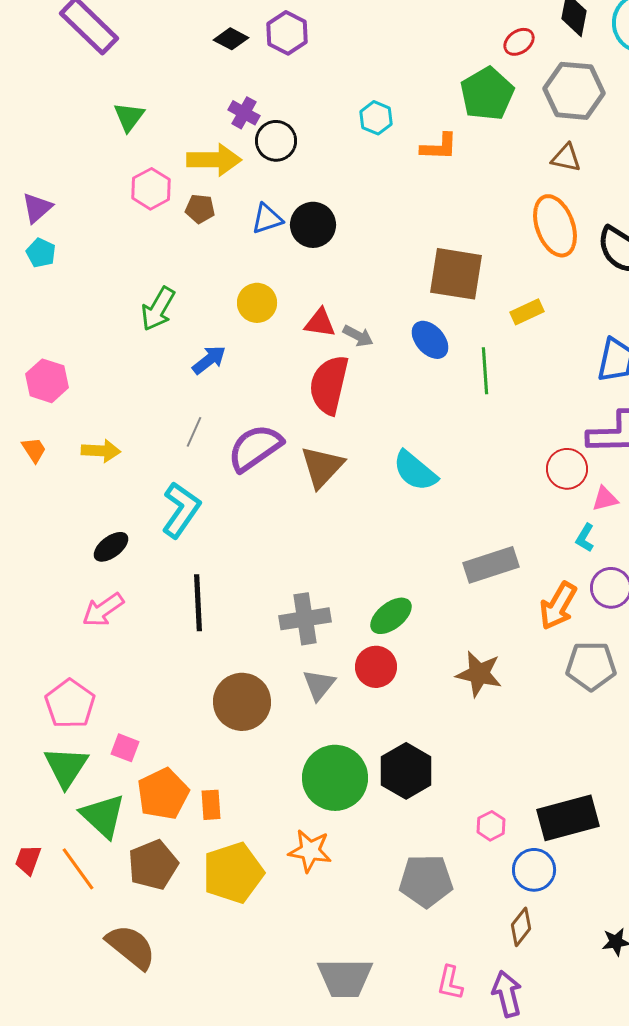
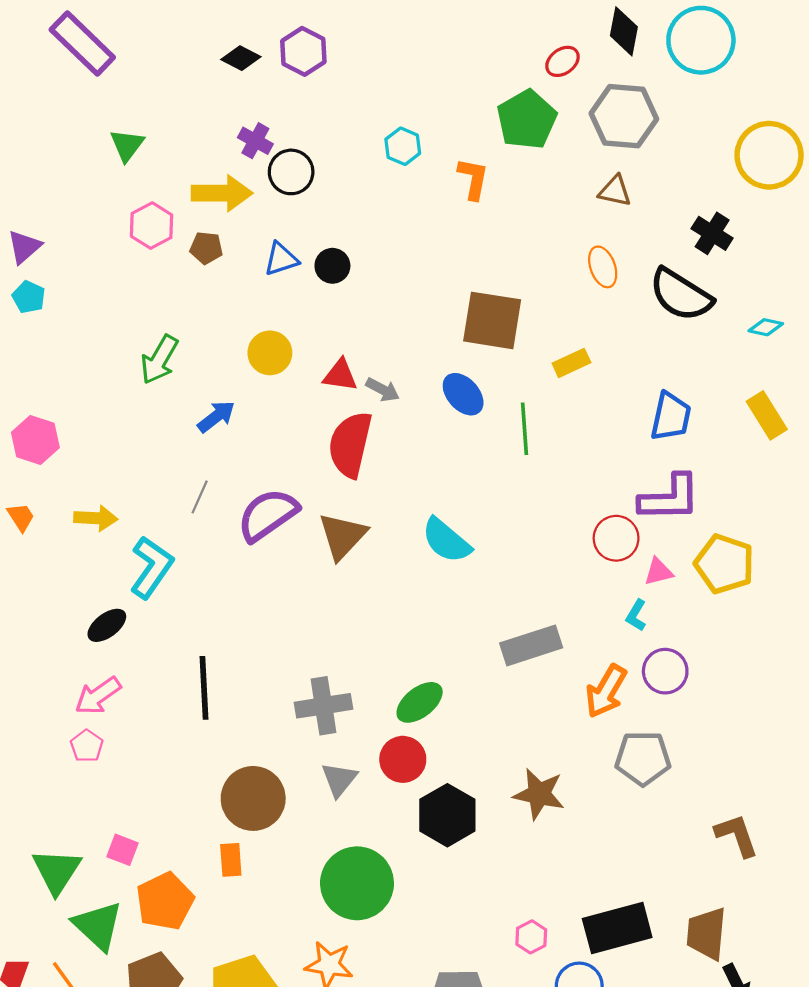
orange L-shape: (439, 147) -> (473, 179), turned -81
black circle: (313, 225) -> (332, 266), size x0.7
orange ellipse: (555, 226) -> (603, 267), size x0.6
cyan L-shape: (181, 510) -> (152, 567), moved
brown star: (479, 674) -> (539, 794), moved
pink pentagon: (70, 704) -> (87, 746), moved, size x0.6
black hexagon: (406, 771) -> (447, 815), moved
orange rectangle: (211, 805) -> (231, 860), moved

